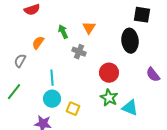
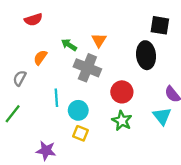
green arrow: (63, 32) -> (69, 45), turned -32
gray cross: (79, 52) -> (87, 68), size x1.6
cyan circle: (52, 99) -> (78, 110), moved
cyan triangle: (130, 108) -> (162, 116), moved, turned 30

